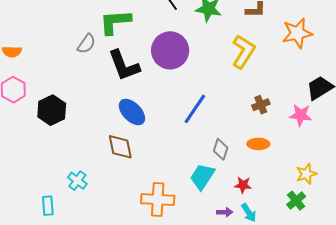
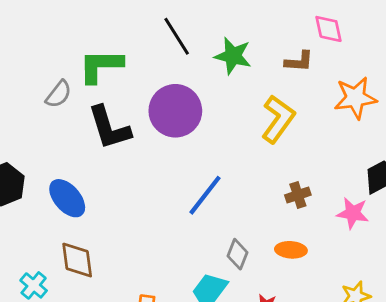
blue ellipse: (132, 112) -> (67, 198), moved
brown diamond: (120, 147) -> (77, 260), moved

